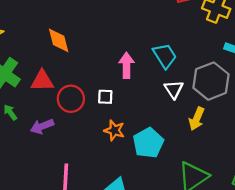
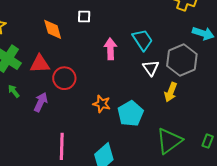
white square: (105, 97) -> (84, 16), moved
purple arrow: (42, 126) -> (41, 102), turned 138

